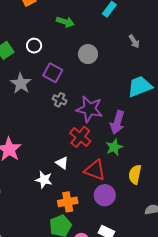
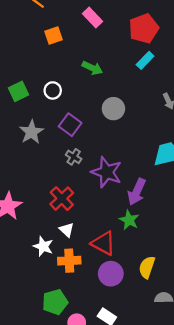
red cross: (80, 137) -> (62, 199), moved
green star: (114, 147) -> (129, 220), turned -30
yellow semicircle: (135, 174) -> (147, 267), moved
orange cross: (68, 202) -> (69, 261), moved

